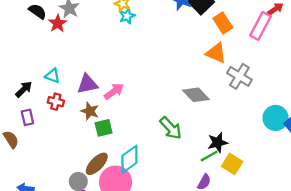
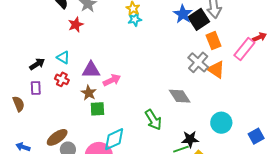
red star: (58, 23) -> (76, 25), moved
orange triangle: (216, 53) -> (216, 70), moved
gray cross: (239, 76) -> (198, 62), moved
cyan circle: (276, 118) -> (221, 123), moved
brown ellipse: (97, 164) -> (57, 137), moved

